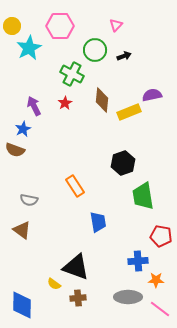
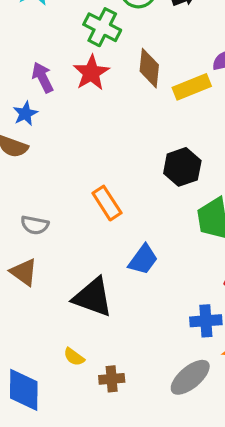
red star: (65, 103) -> (91, 73), size x1.6
blue trapezoid: (98, 222) -> (143, 260), turned 45
black triangle: (76, 267) -> (93, 297), moved
gray ellipse: (128, 297) -> (190, 377), turned -40

